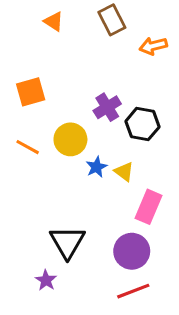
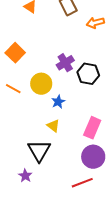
orange square: (31, 92) -> (15, 53), turned -30
yellow triangle: (124, 172) -> (53, 126), moved
purple circle: (132, 251) -> (93, 157), moved

